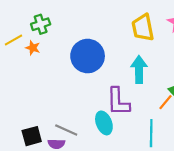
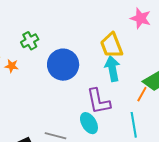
green cross: (41, 24) -> (30, 41), moved
yellow trapezoid: (143, 28) -> (112, 45), moved

